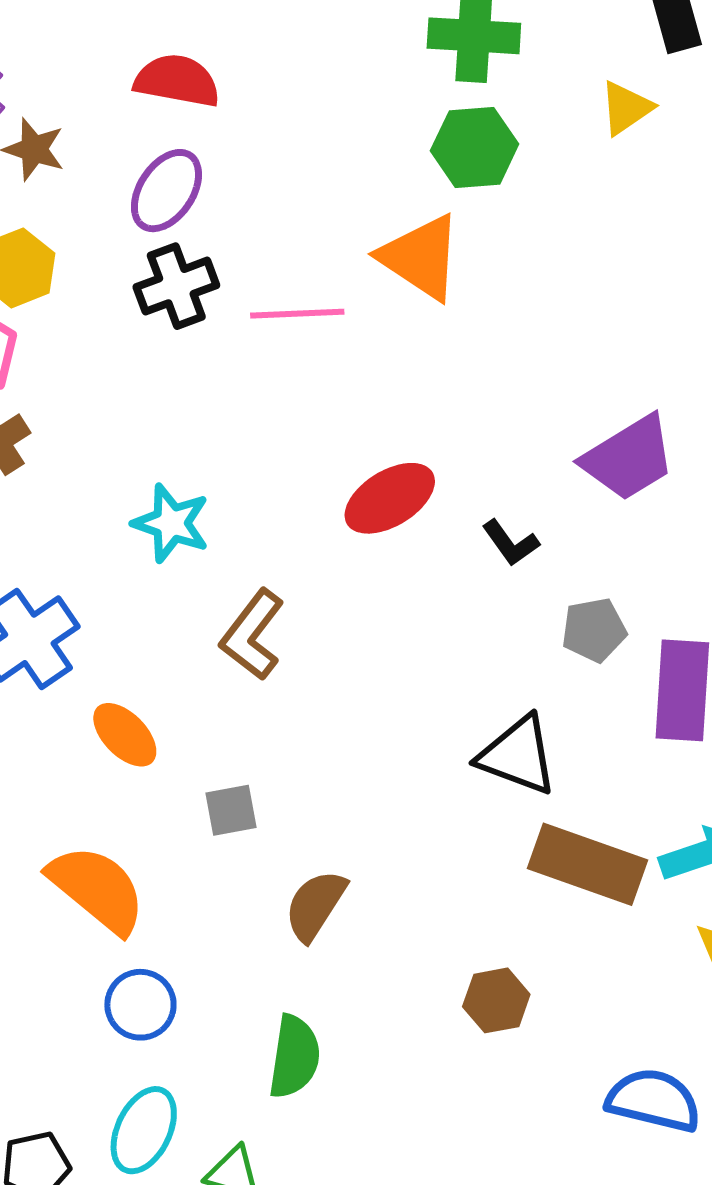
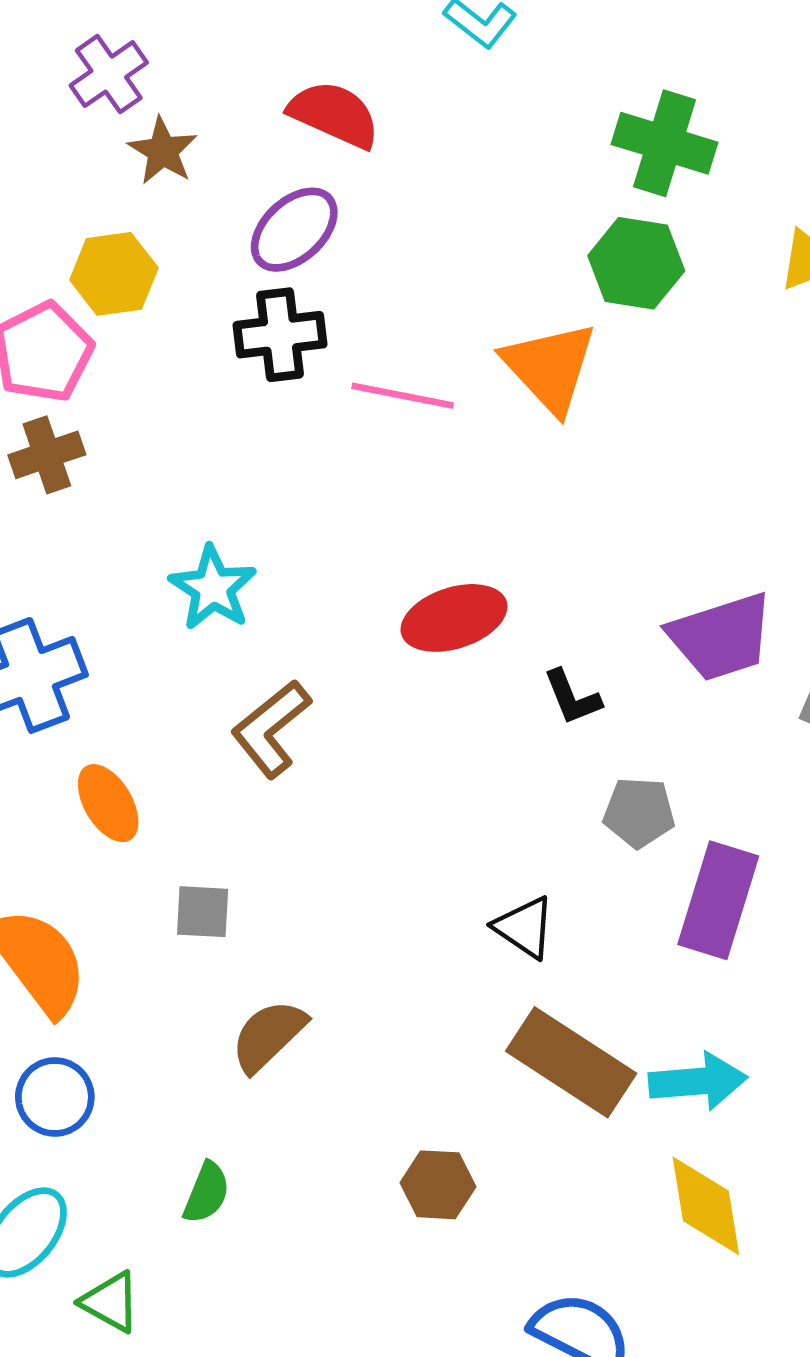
black triangle: (518, 755) -> (525, 927), size x0.7
green semicircle: (294, 1057) -> (207, 1193), size x0.7

